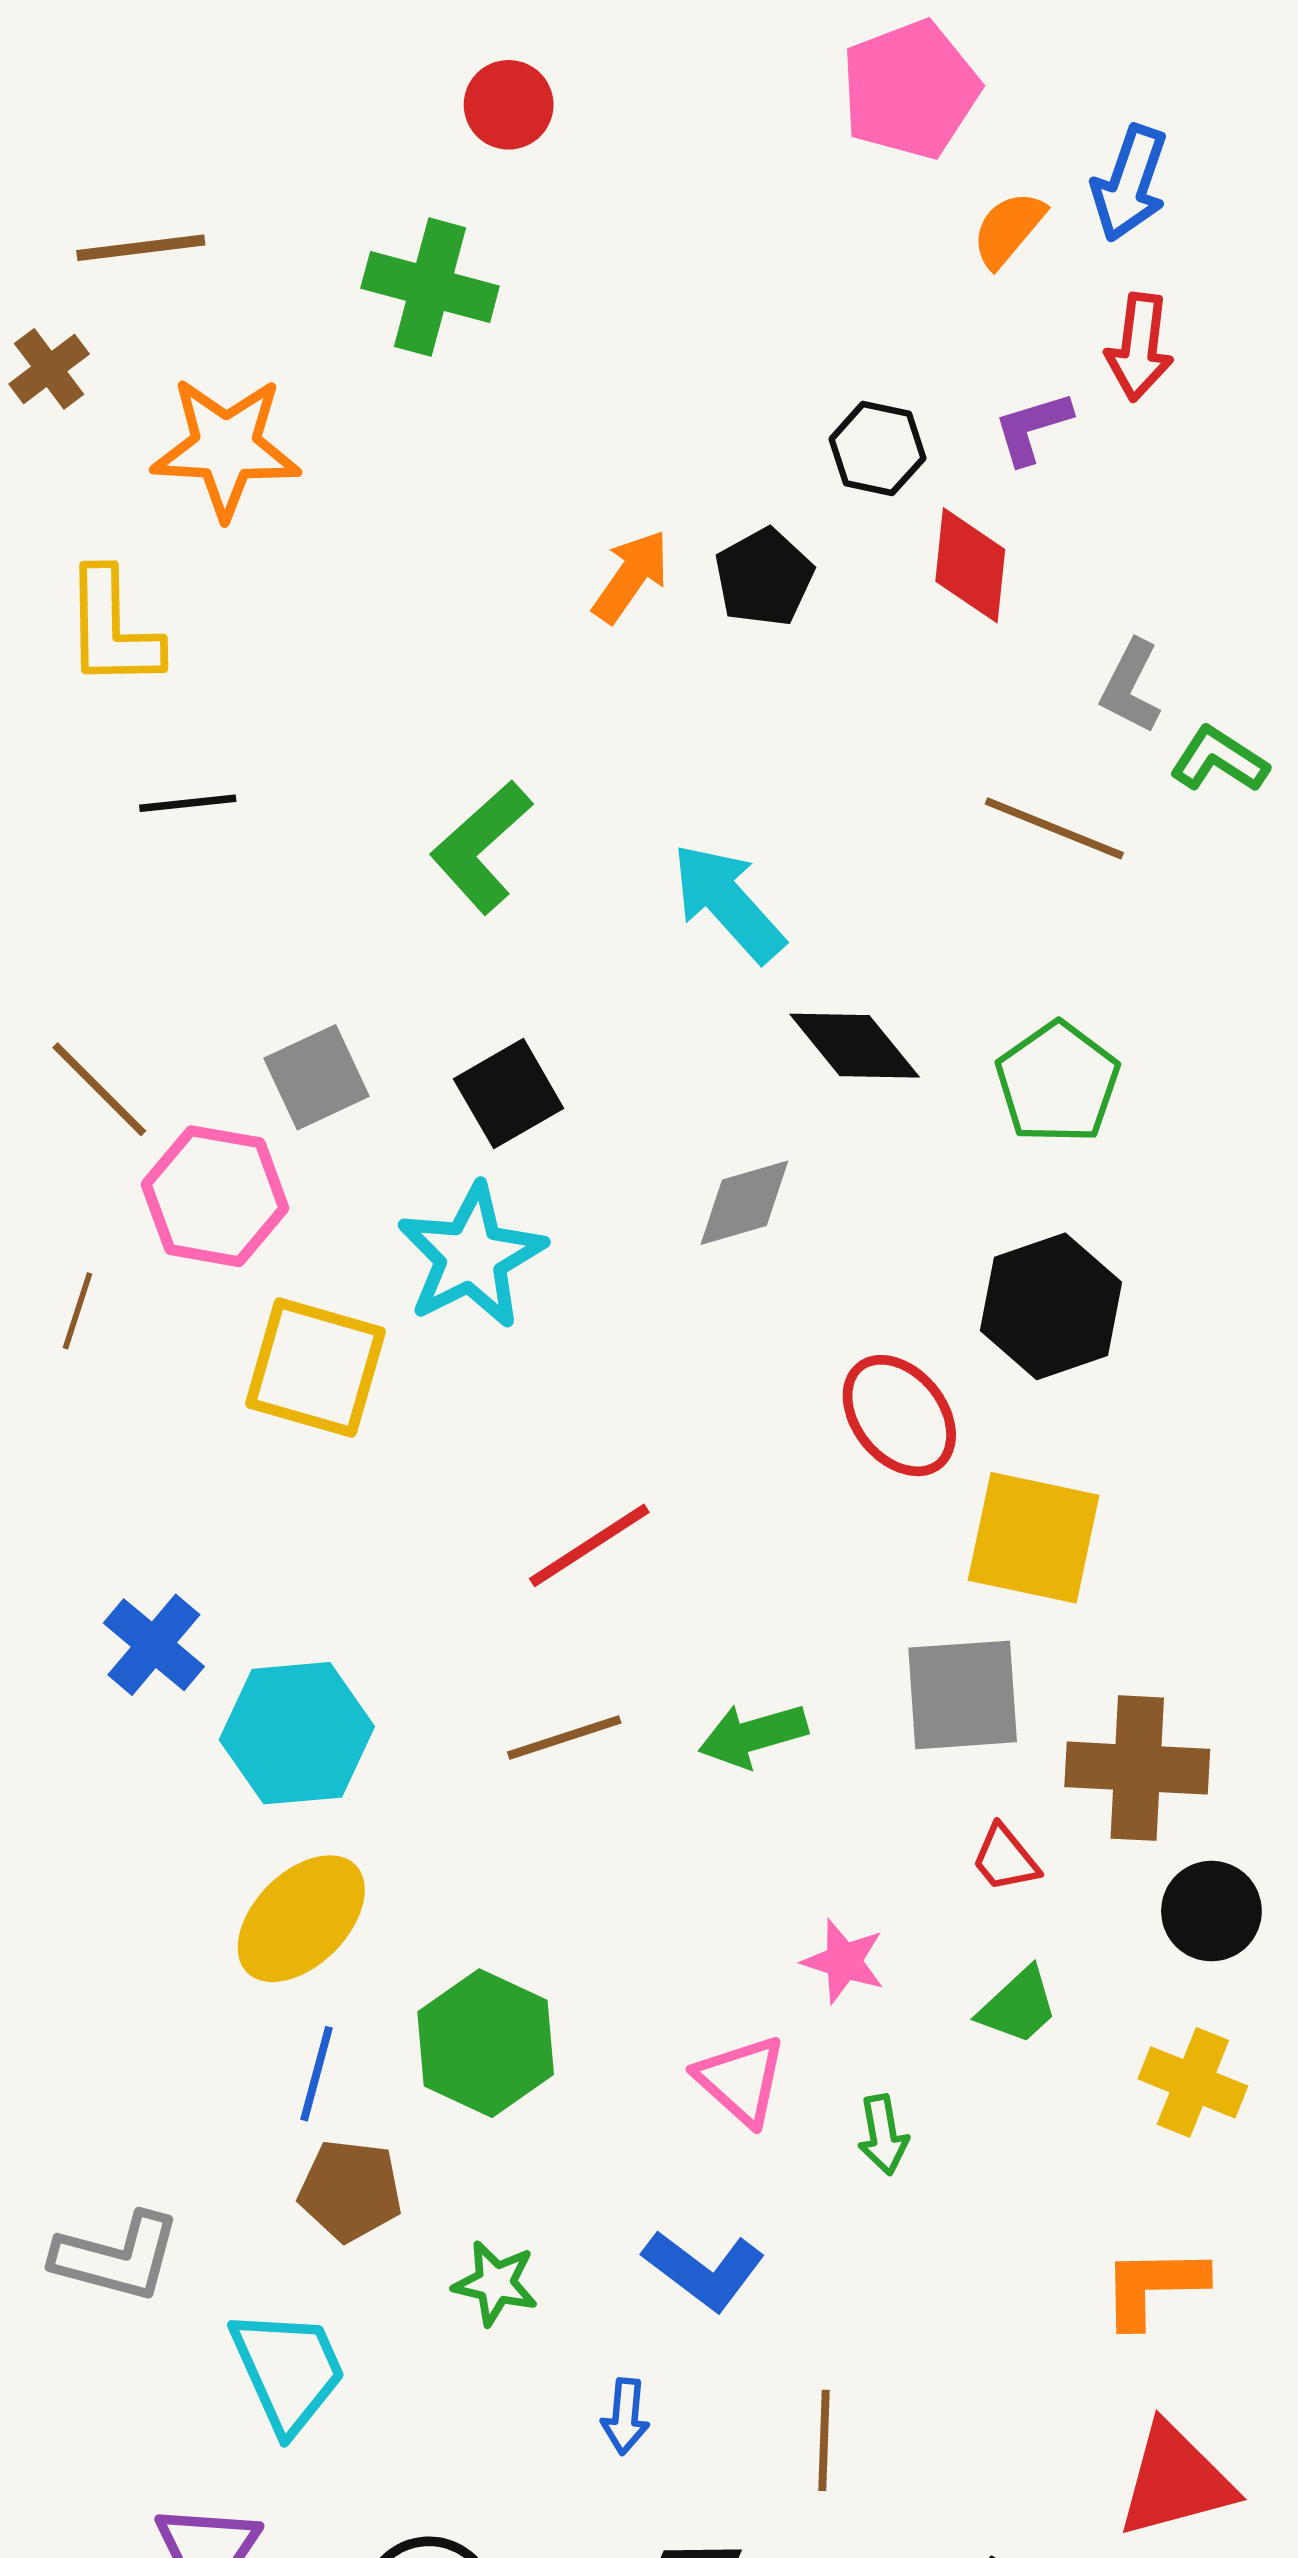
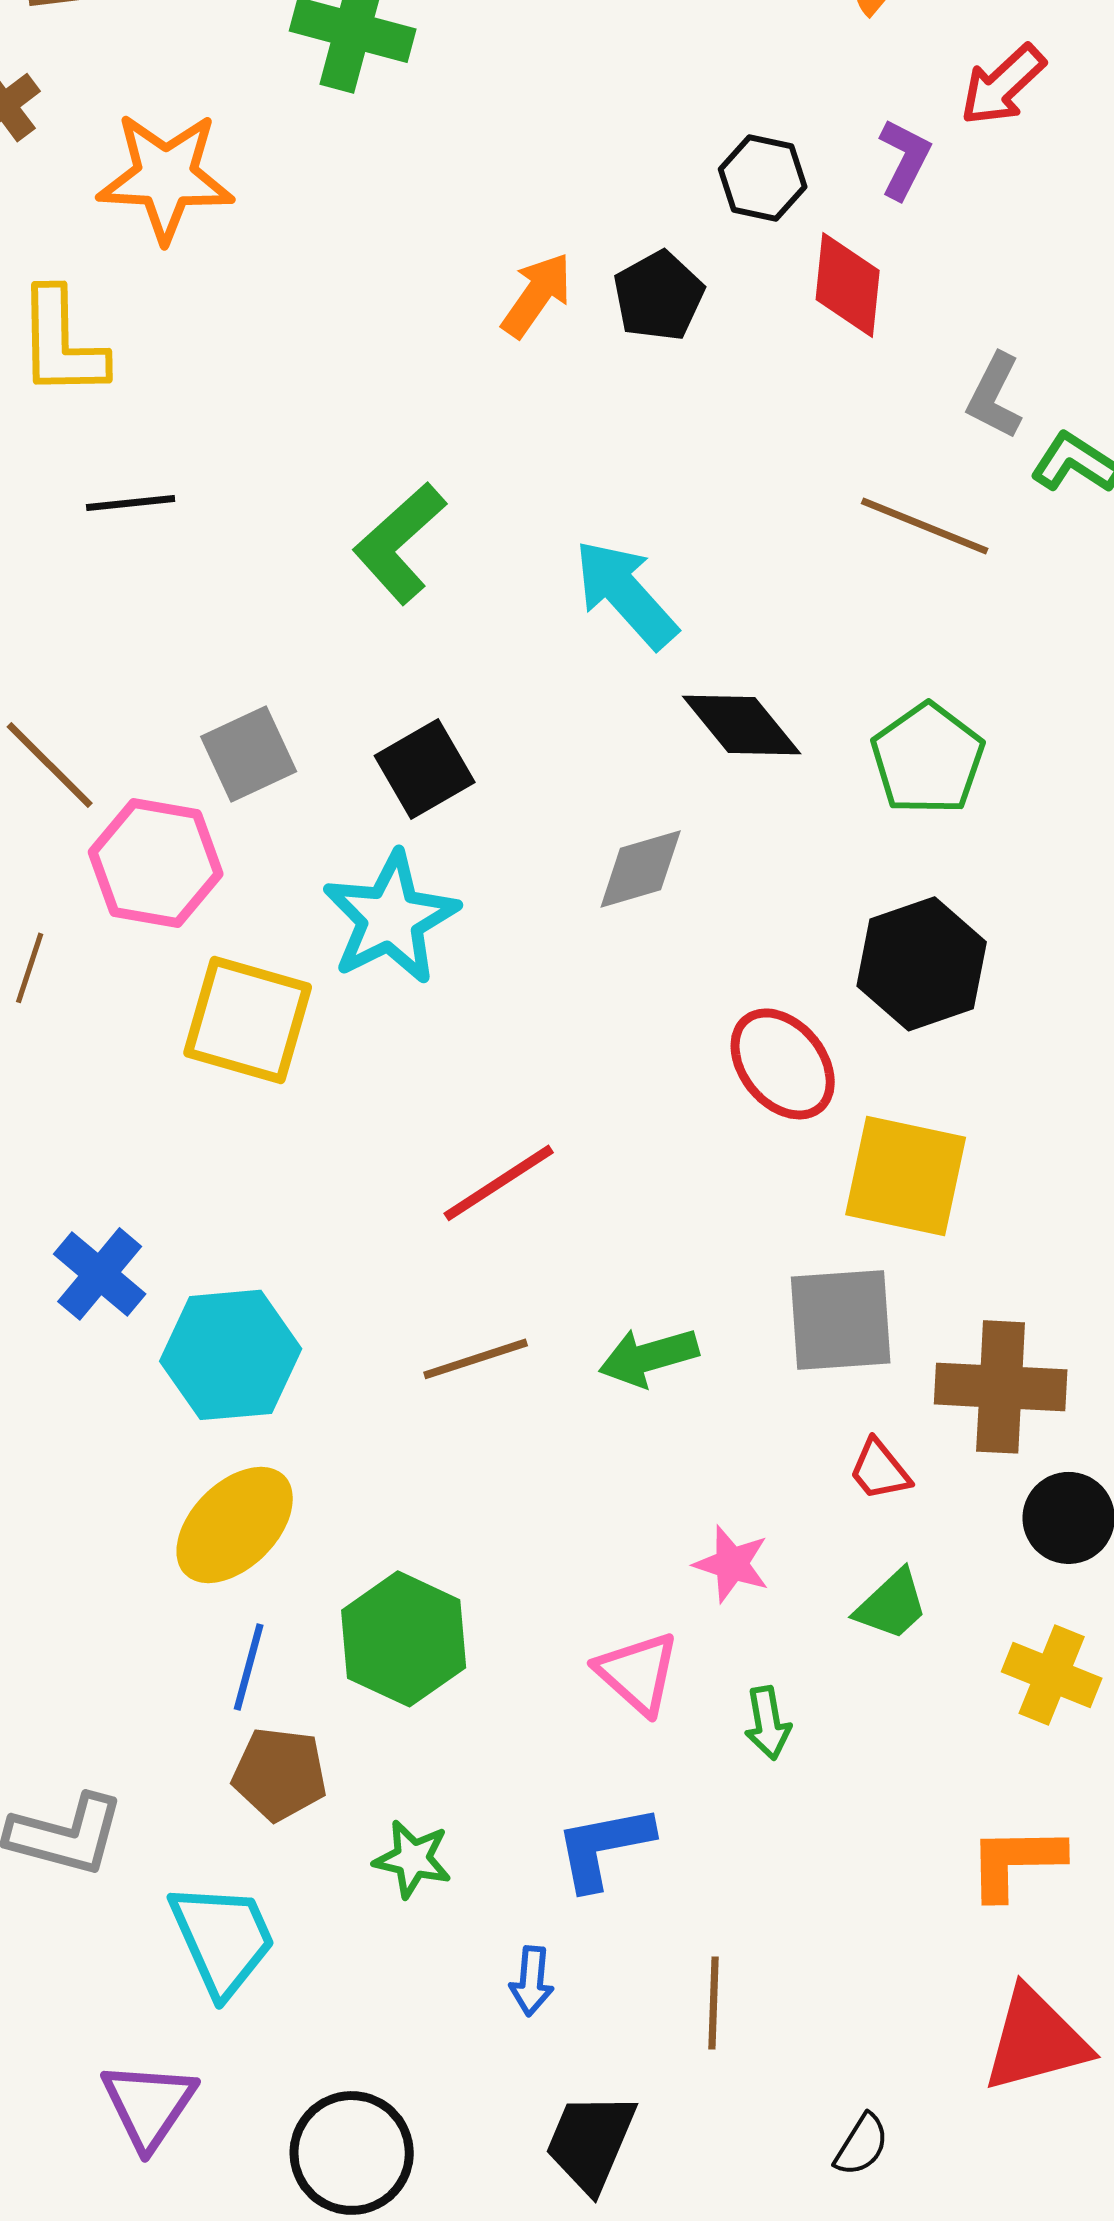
red arrow: (1139, 347) -> (1003, 85), turned 40
purple L-shape: (1032, 428) -> (905, 159), turned 134
blue L-shape: (704, 2270) -> (604, 1847), turned 132

